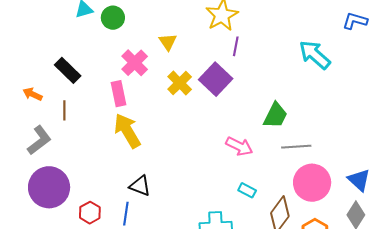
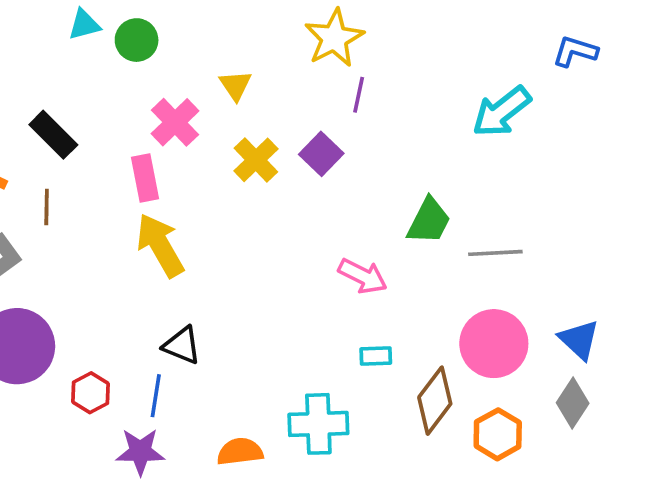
cyan arrow: (315, 55) -> (502, 112), turned -80
purple square: (216, 79) -> (321, 154), size x0.7
gray line: (296, 147) -> (495, 253), moved
cyan rectangle: (247, 190) -> (376, 356), turned -30

